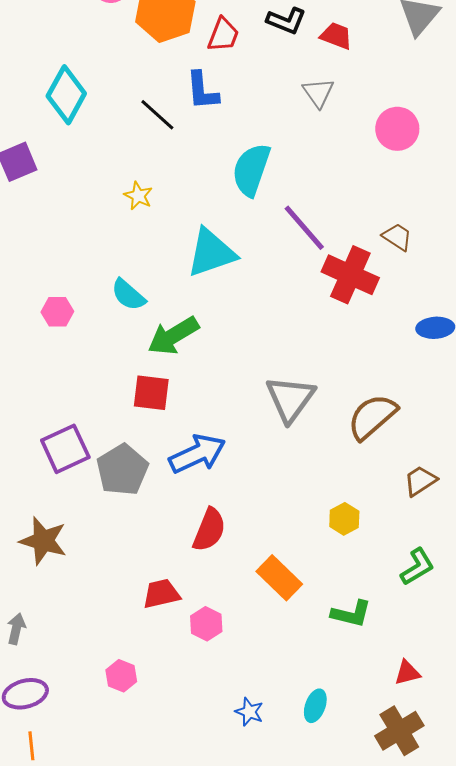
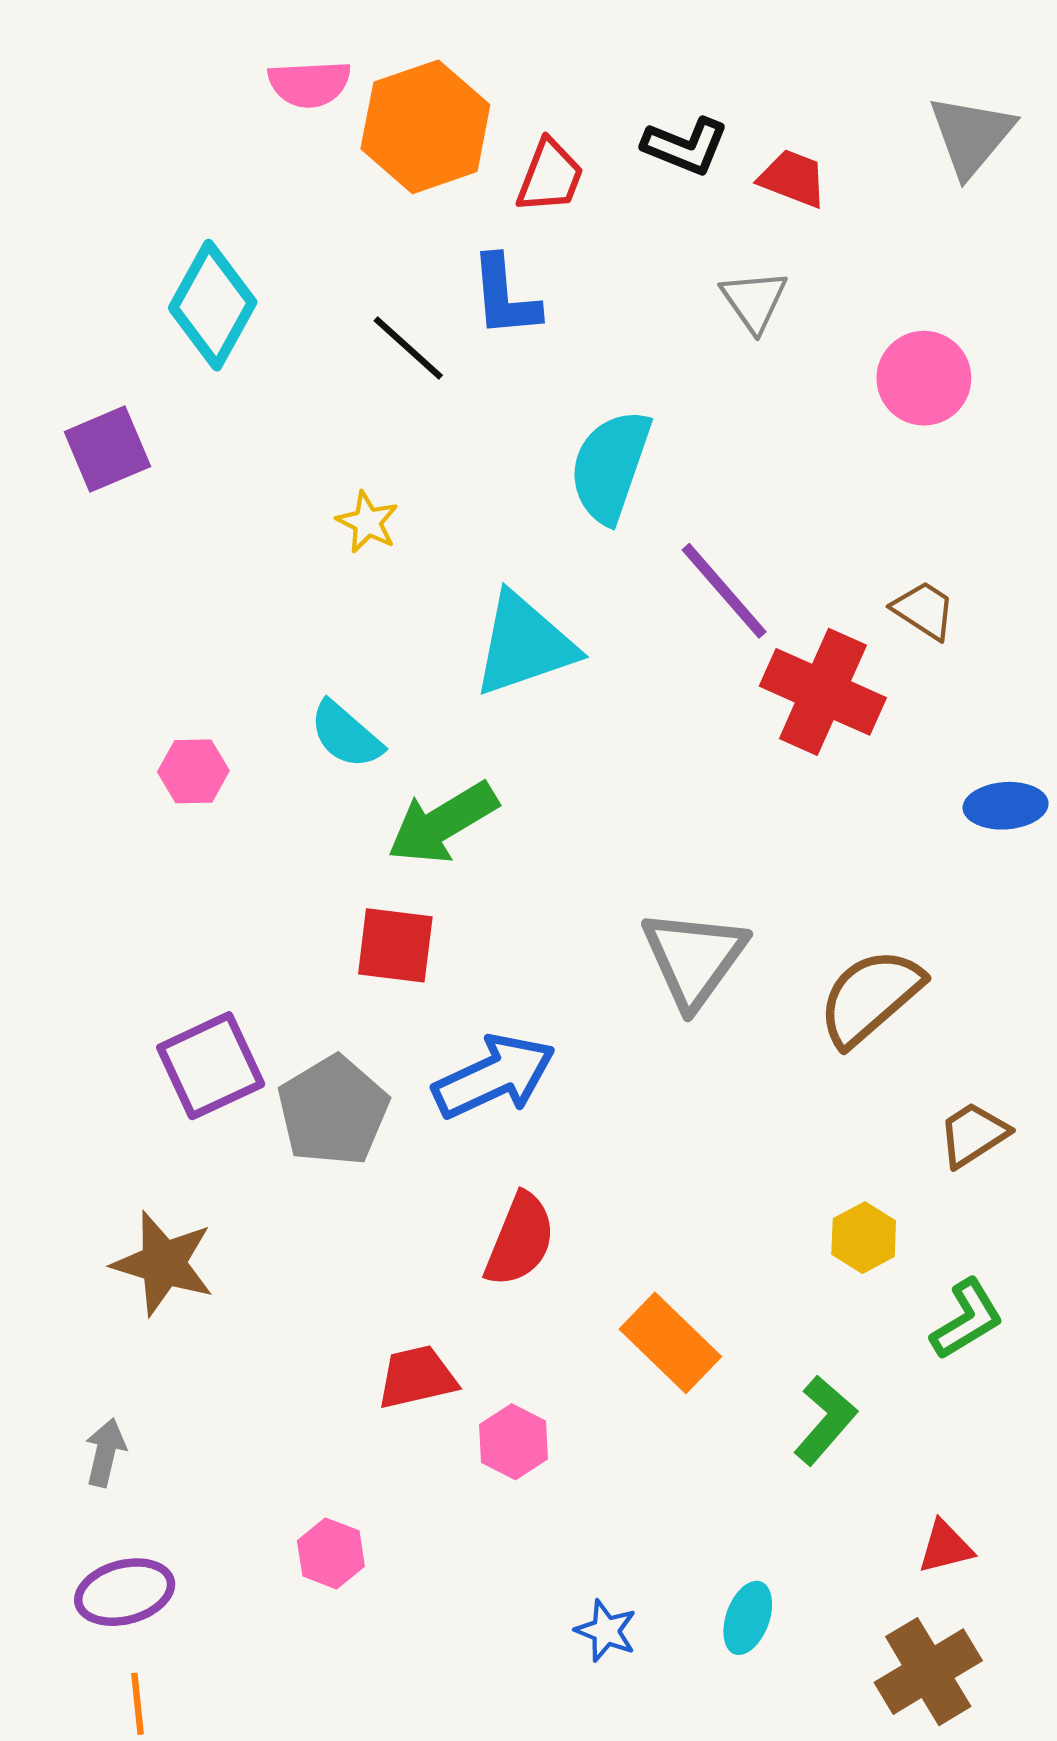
yellow hexagon: (344, 519) -> (864, 1238), moved
green L-shape: (351, 614) -> (825, 1420), turned -63

